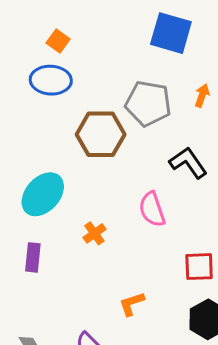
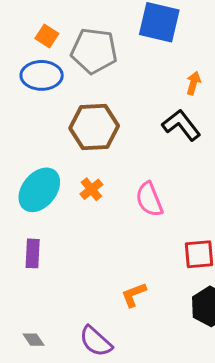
gray pentagon: (148, 103) -> (94, 51), moved
black L-shape: (188, 163) -> (181, 125), moved
orange cross: (94, 233) -> (91, 189), moved

